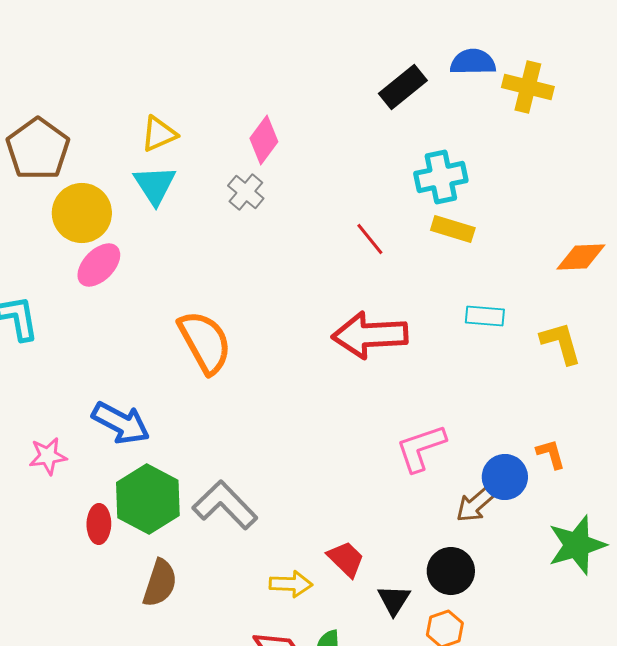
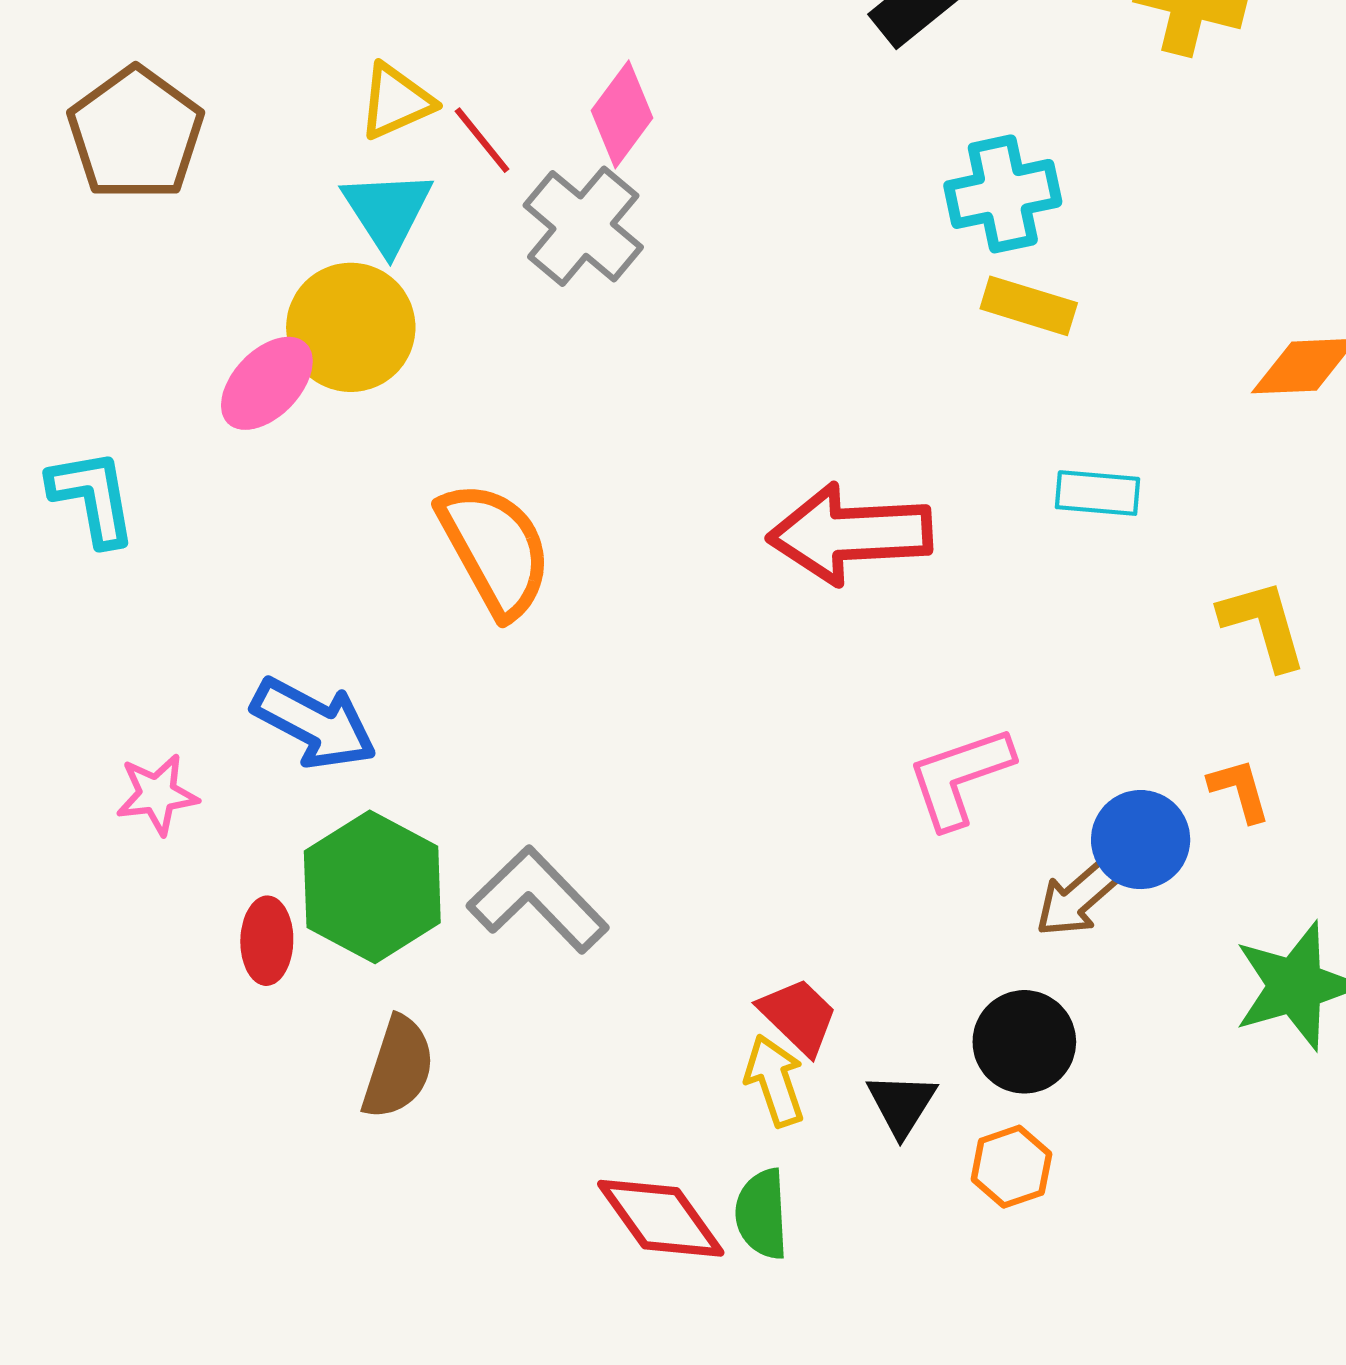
gray cross: (246, 192) -> (583, 226), size x1.5
yellow circle: (82, 213) -> (351, 327), moved
red line: (370, 239) -> (482, 140), moved
yellow L-shape: (561, 343) -> (1263, 624), moved
yellow arrow: (291, 584) -> (775, 1081), moved, turned -111

